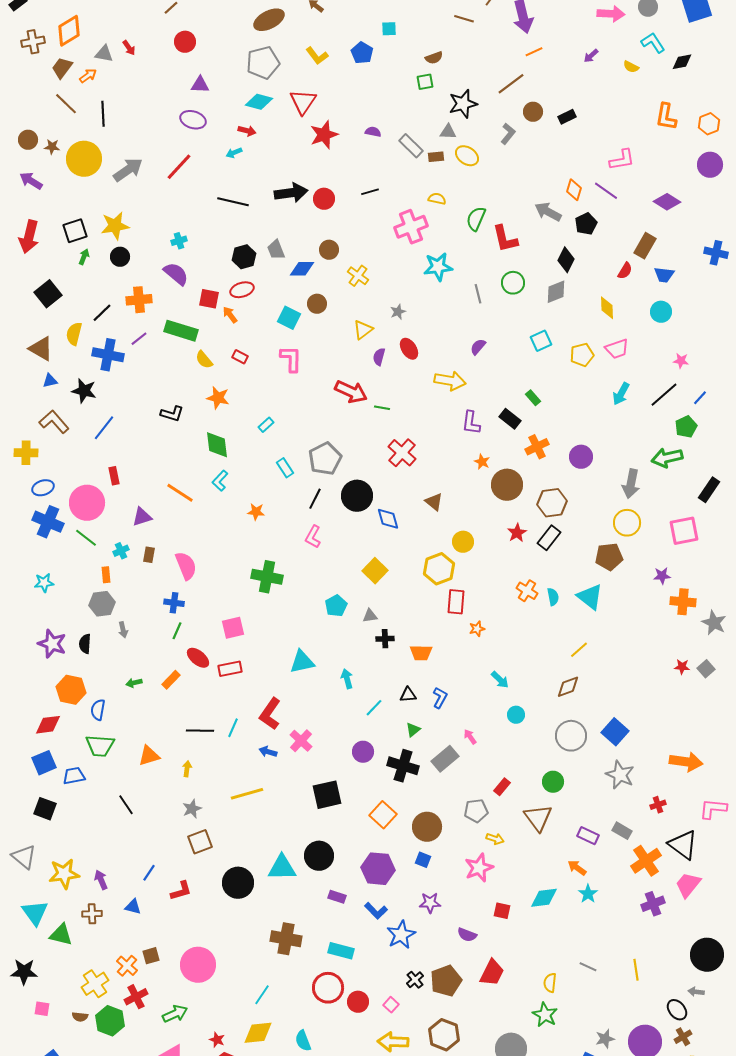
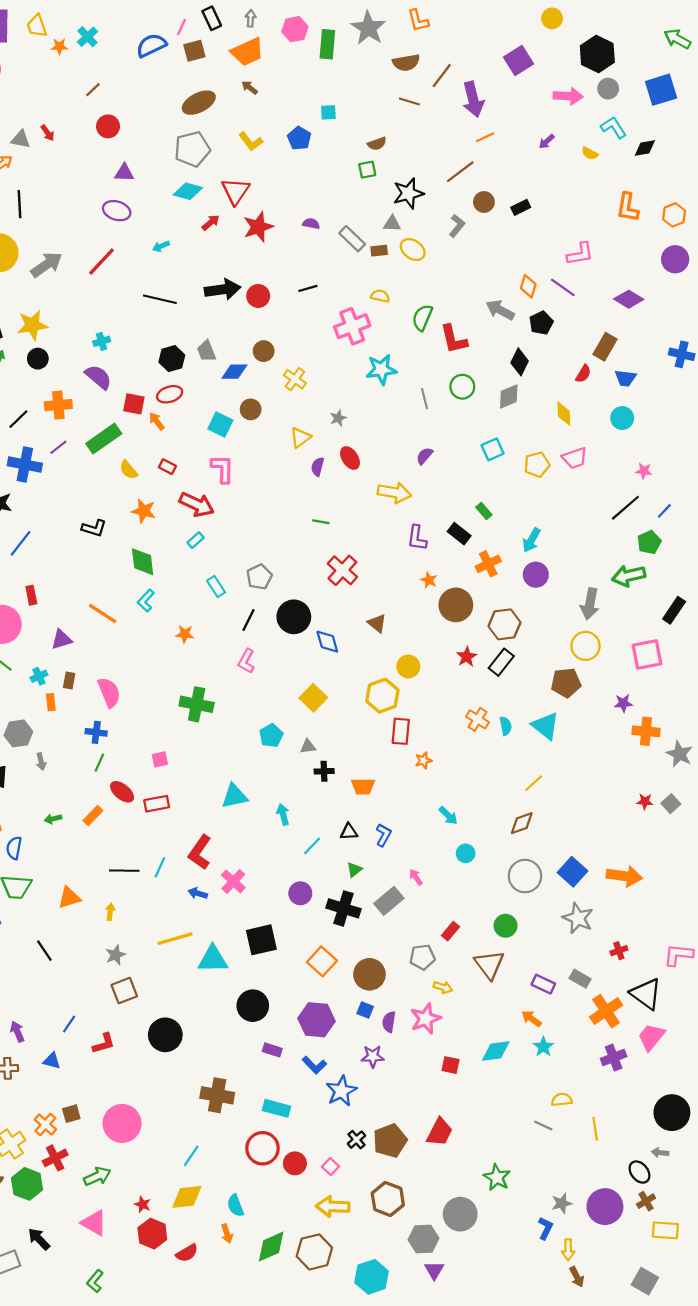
red arrow: (247, 131) -> (211, 223), moved, turned -54
green rectangle: (181, 331) -> (104, 439), turned -52
red arrow: (351, 392) -> (197, 504), moved
cyan arrow: (621, 394) -> (531, 540), moved
gray pentagon: (325, 459) -> (259, 577), size x0.7
orange rectangle: (106, 575) -> (51, 702), moved
pink square: (233, 628) -> (160, 759), size x0.7
orange arrow: (686, 762) -> (624, 876), moved
cyan triangle: (282, 868) -> (213, 959), moved
purple semicircle: (467, 935) -> (389, 1022), moved, turned 78
yellow semicircle: (550, 983) -> (562, 1100), moved, turned 78

